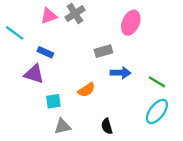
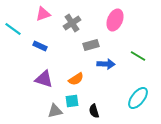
gray cross: (75, 14) -> (72, 23), moved
purple triangle: (34, 74) -> (44, 79), moved
green line: (157, 82) -> (138, 56), moved
cyan square: (53, 101) -> (72, 101), moved

